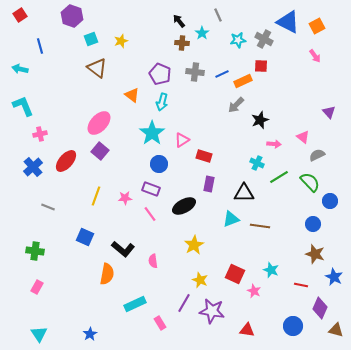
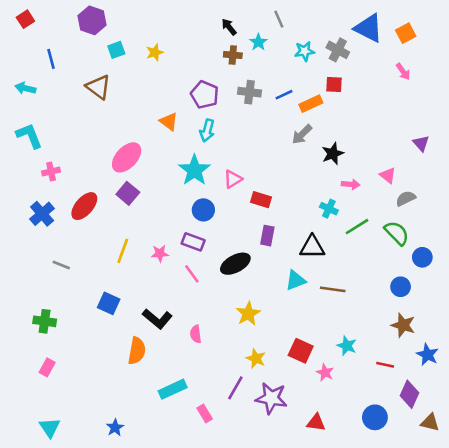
brown triangle: (97, 68) -> (98, 87), moved

